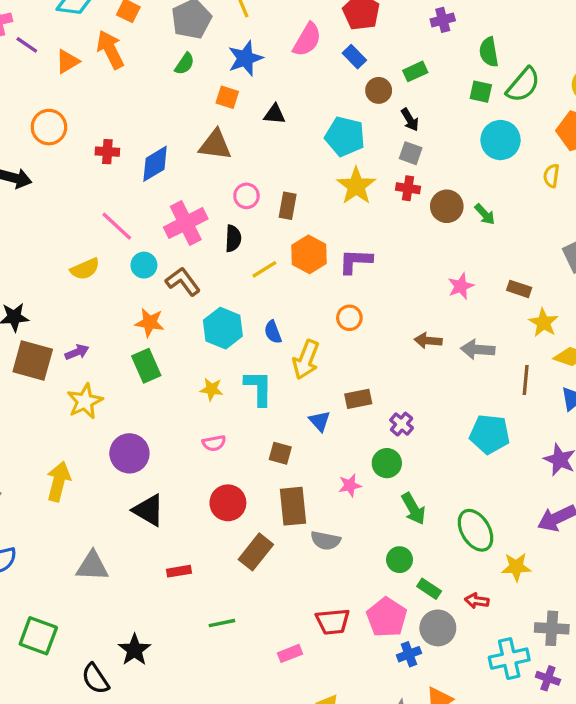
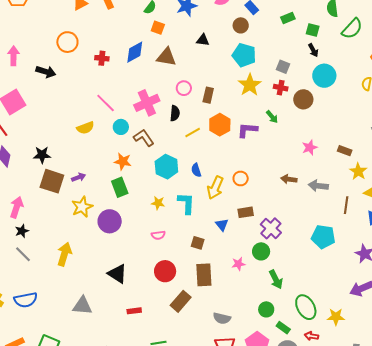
brown circle: (379, 90) -> (241, 25), moved
green square: (481, 92) -> (313, 30), moved
orange square: (227, 97) -> (158, 28), moved
black arrow: (410, 120) -> (313, 50), moved
cyan circle: (501, 140) -> (324, 76), moved
blue diamond: (155, 164) -> (135, 52), moved
green arrow: (485, 214) -> (272, 117), moved
orange circle: (349, 318) -> (241, 178), moved
purple cross: (402, 424) -> (271, 228), size x1.5
purple circle: (129, 453) -> (110, 221), moved
green ellipse: (476, 530) -> (306, 307), moved
gray semicircle: (326, 541) -> (222, 318), moved

